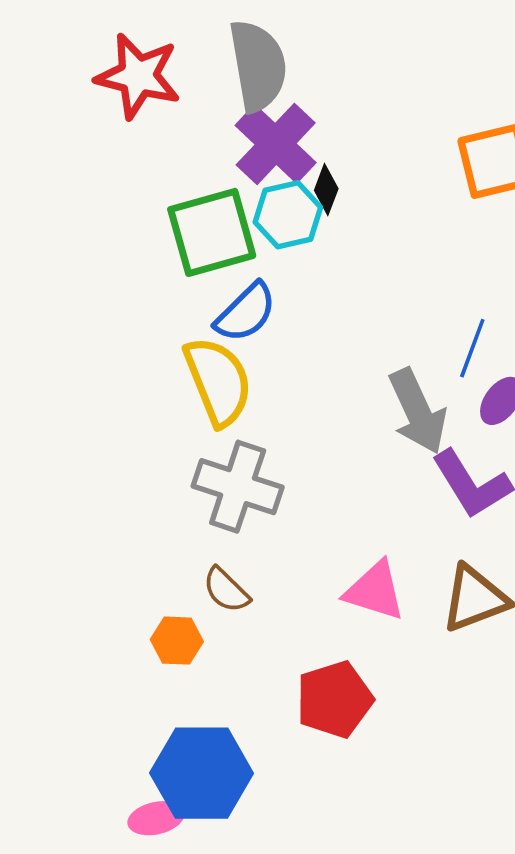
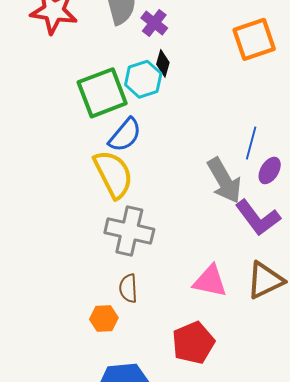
purple cross: (276, 144) -> (154, 23), moved, size x0.6
brown semicircle: (226, 590) -> (128, 288), turned 48

